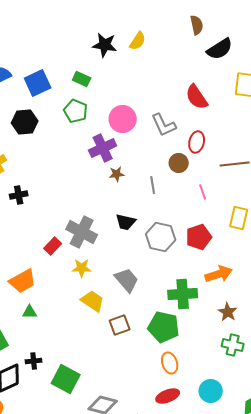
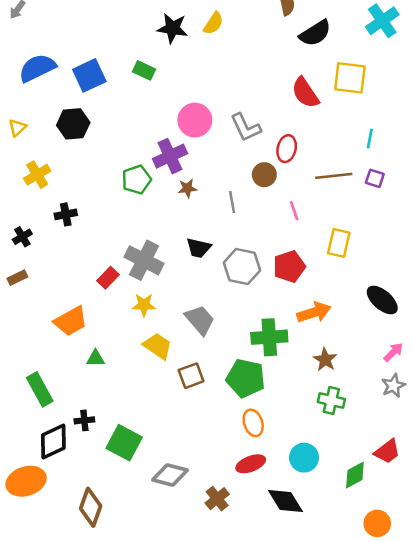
red semicircle: (197, 97) -> (305, 93), moved
green pentagon: (76, 111) -> (137, 180), moved, turned 30
green triangle: (30, 312) -> (96, 358), moved

